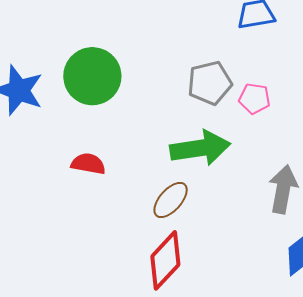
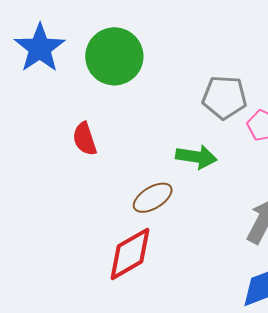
green arrow: (200, 148) -> (196, 157), size x0.7
red semicircle: (88, 164) -> (85, 139), turned -136

